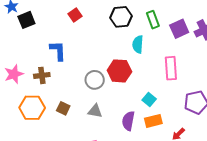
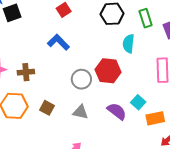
blue L-shape: (58, 51) -> (58, 42), moved, turned -45
purple semicircle: (128, 121) -> (117, 111), moved, turned 114
orange rectangle: (153, 121) -> (155, 118), moved

